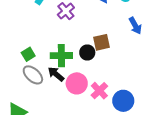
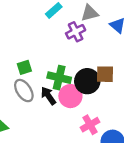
black circle: (87, 52) -> (87, 81), size x1.5
pink circle: (77, 83) -> (70, 96), moved

